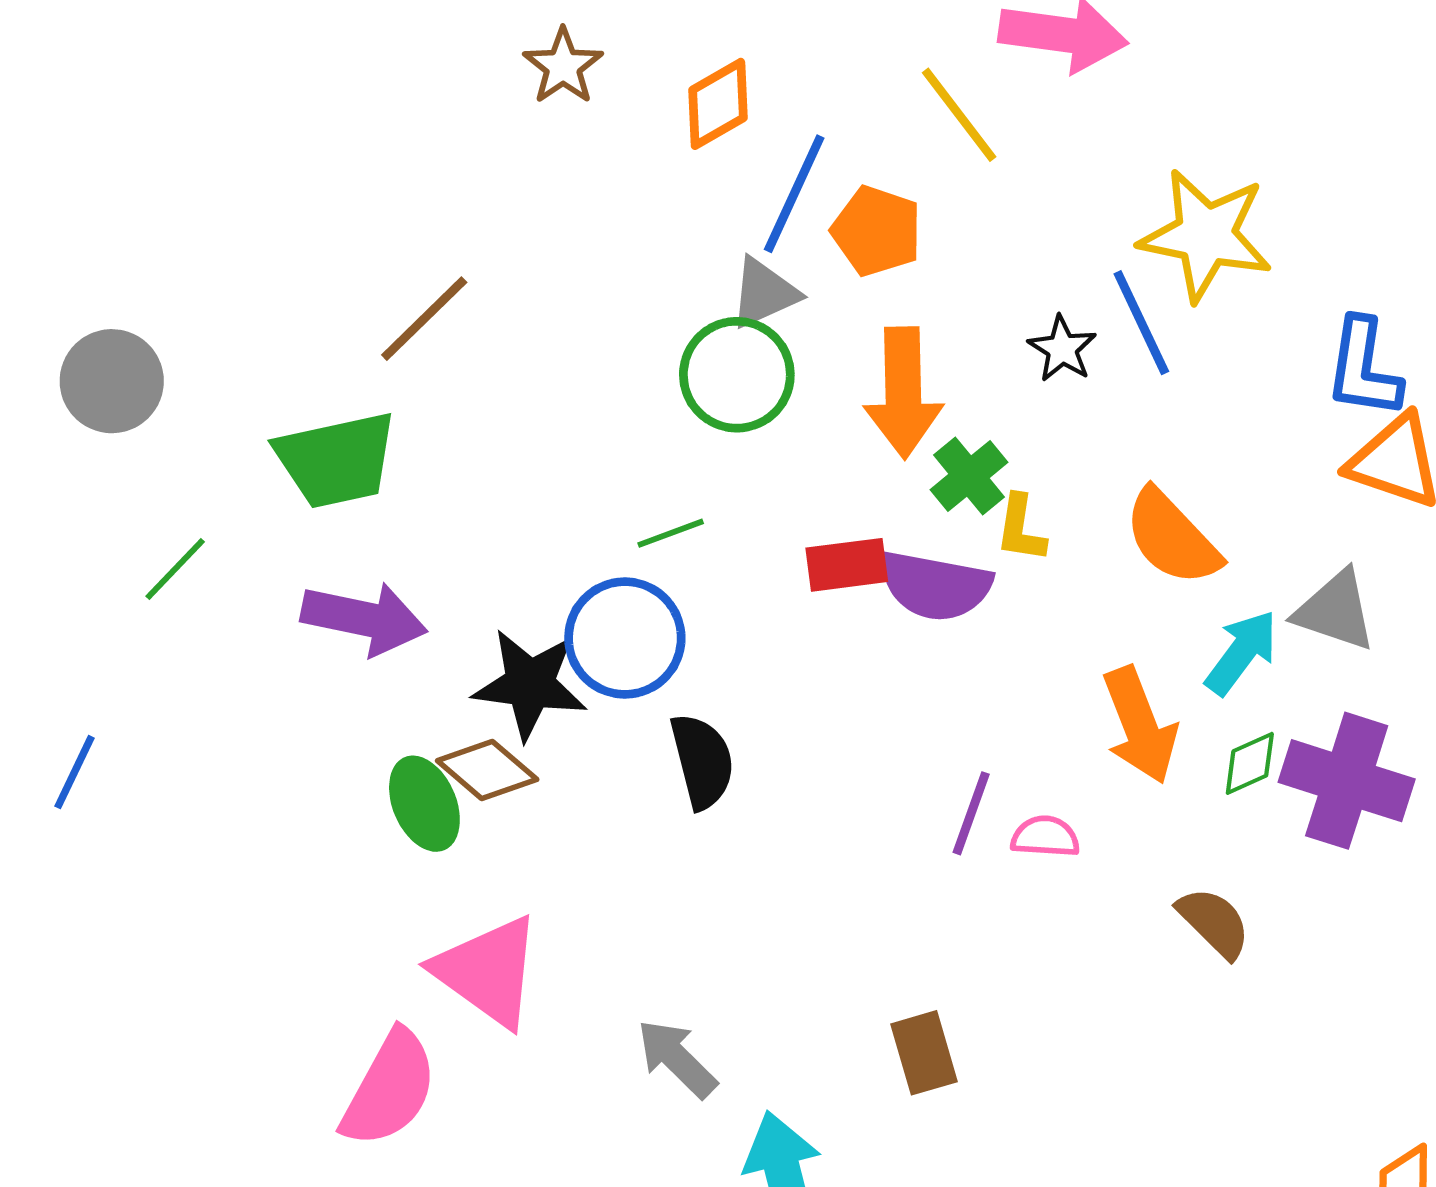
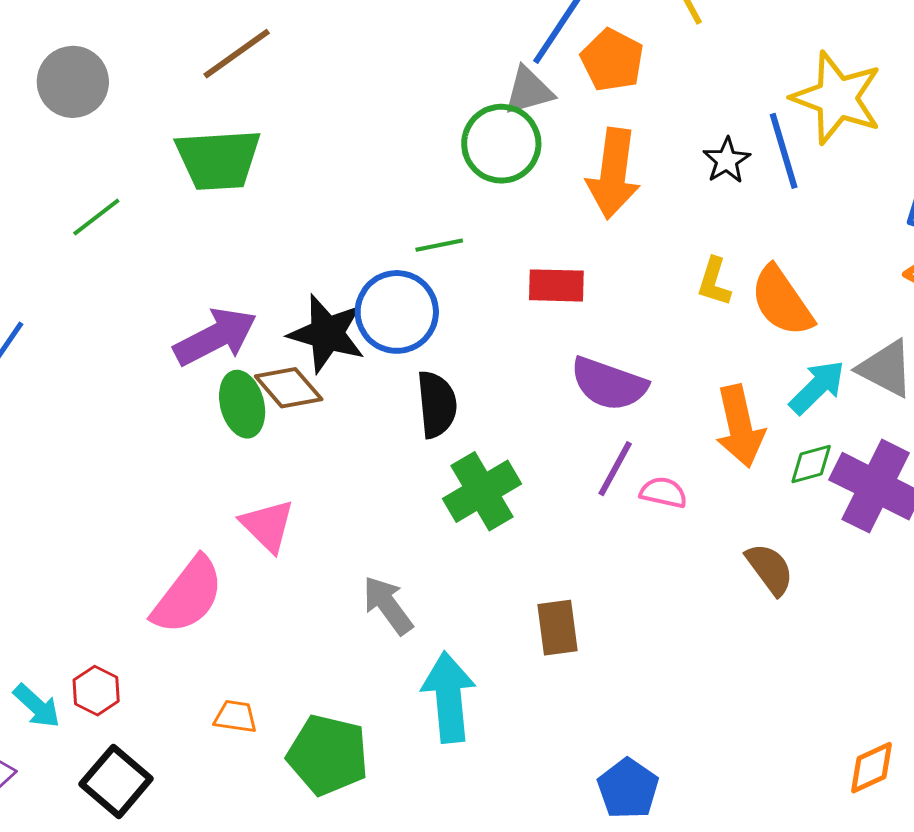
brown line: (424, 319) -> (237, 54), moved
green cross: (969, 476) -> (482, 491), moved, size x1.4
yellow L-shape: (1021, 529) -> (714, 282), moved
purple semicircle: (935, 586) -> (609, 384), moved
purple arrow: (364, 619) -> (215, 337), moved, turned -48
pink triangle: (488, 971) -> (268, 526), size x0.7

